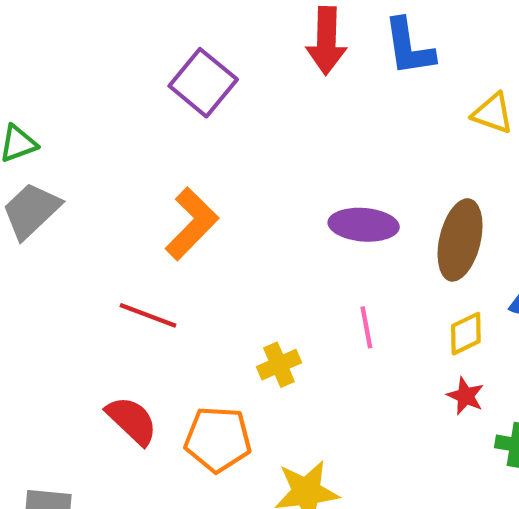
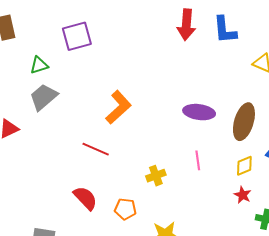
purple square: (203, 83) -> (77, 36), moved, turned 32
orange pentagon: (218, 439) -> (125, 209), size x0.7

